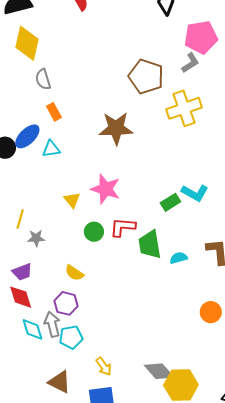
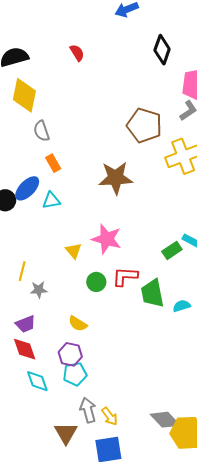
gray arrow: (52, 324) -> (88, 410), moved
cyan pentagon: (71, 337) -> (75, 374), moved
brown triangle: (60, 382) -> (66, 433), turned 35

